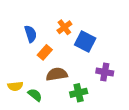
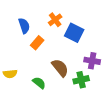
brown semicircle: (57, 74) -> (60, 68), moved, turned 60
green cross: (79, 93) -> (81, 80), moved
green semicircle: (35, 95) -> (39, 83), moved

